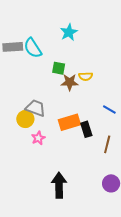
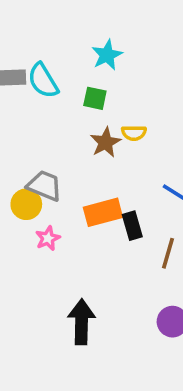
green square: (59, 68) -> (95, 98), moved
brown star: (70, 82) -> (106, 142), turned -30

